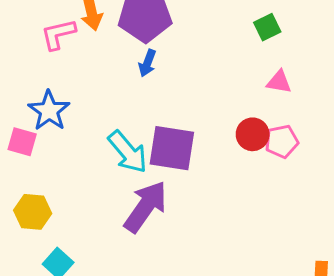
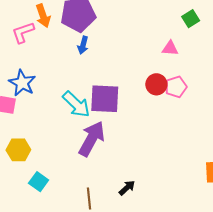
green square: (267, 27) -> (191, 19), moved

